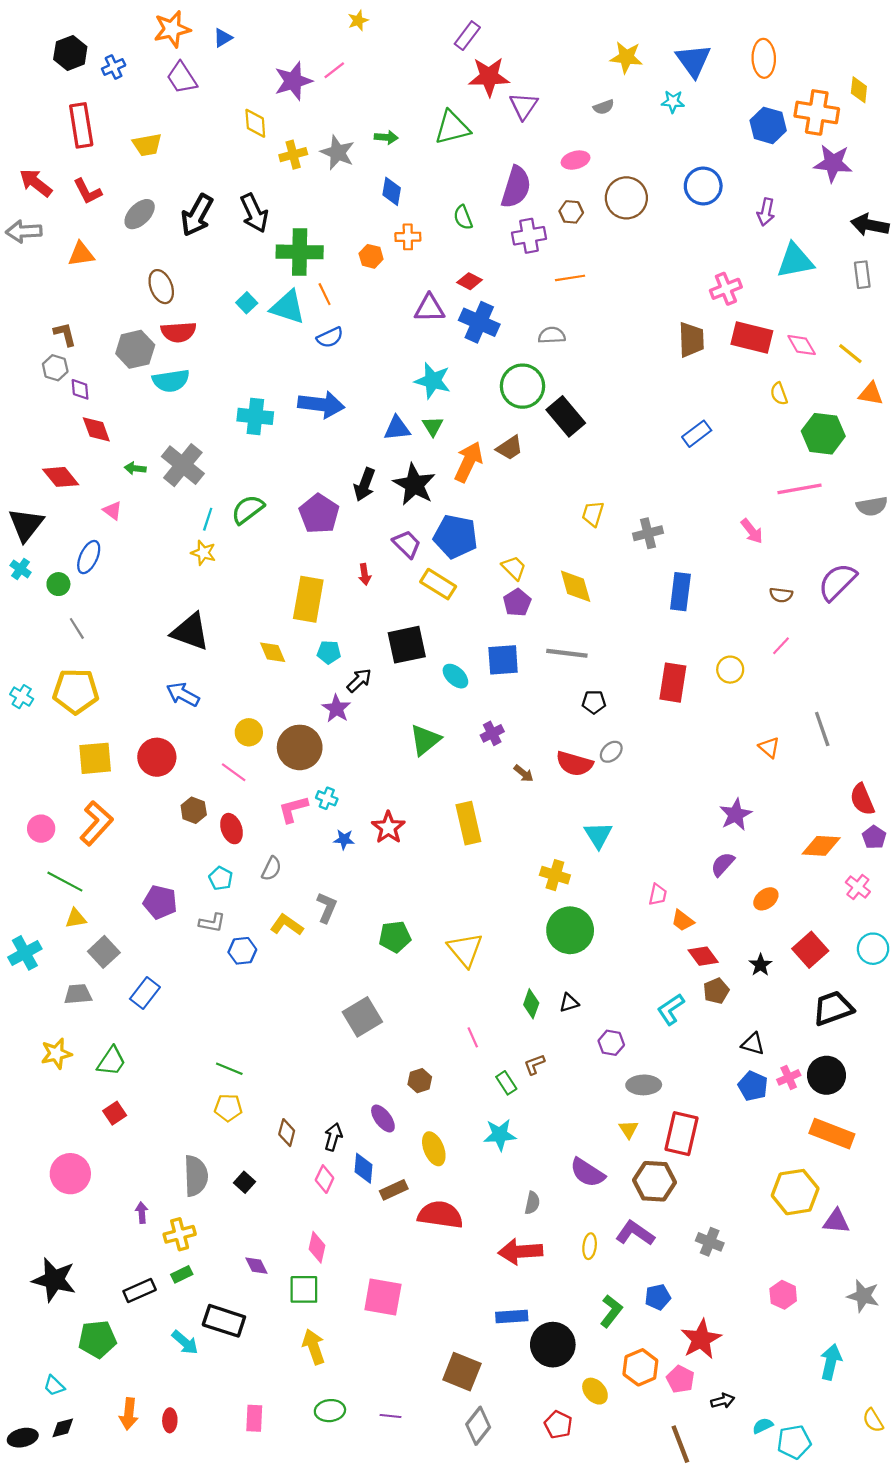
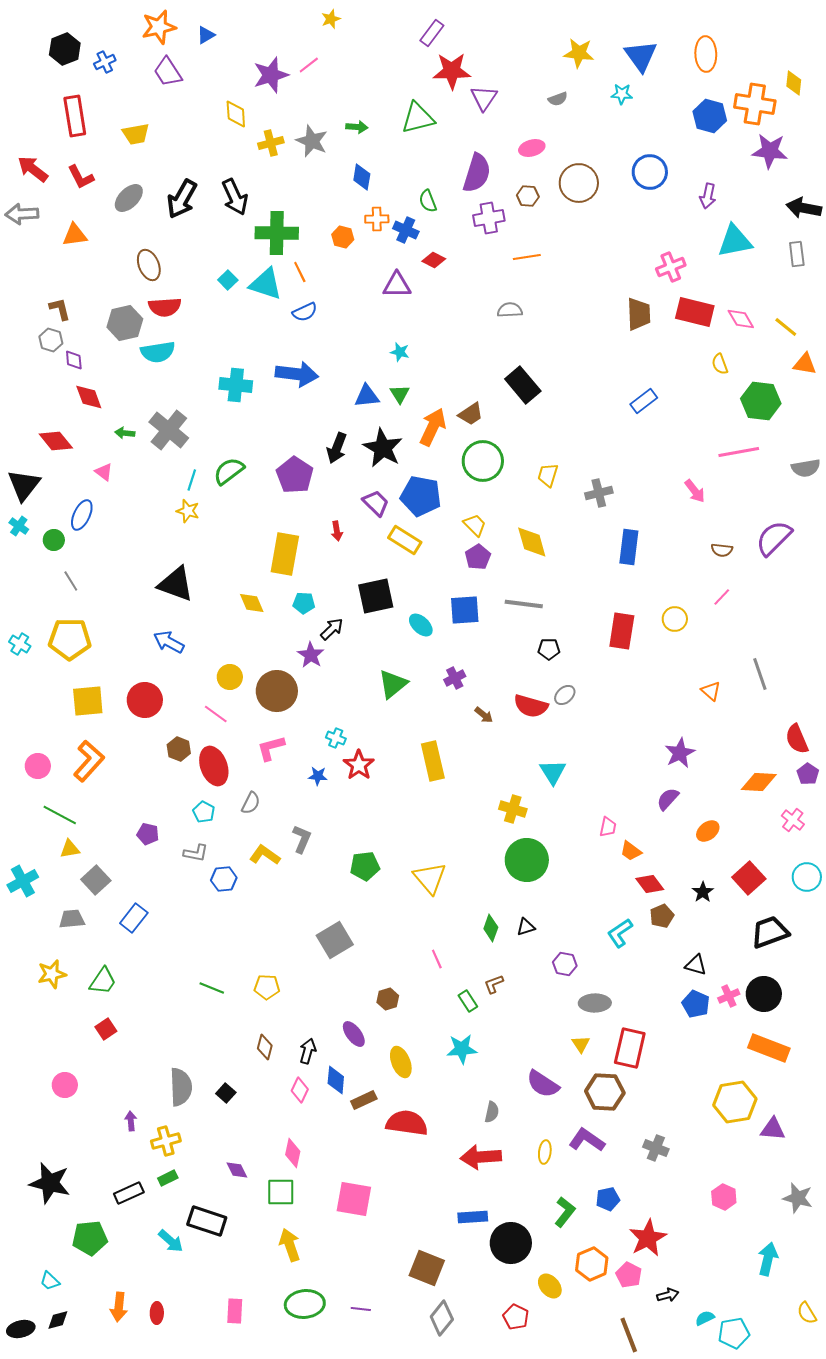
blue cross: (479, 322) -> (406, 230), moved, size x0.7
cyan star: (433, 381) -> (400, 352), size x0.6
green circle: (523, 386) -> (483, 461), moved
cyan cross: (327, 798) -> (336, 738), moved
red ellipse: (232, 829) -> (214, 766), size x1.4
purple pentagon: (160, 902) -> (148, 834), size x0.7
yellow pentagon: (228, 1108) -> (267, 987), moved
pink circle: (70, 1174) -> (65, 1085), size x0.7
green ellipse: (330, 1411) -> (305, 1304), size x1.4

